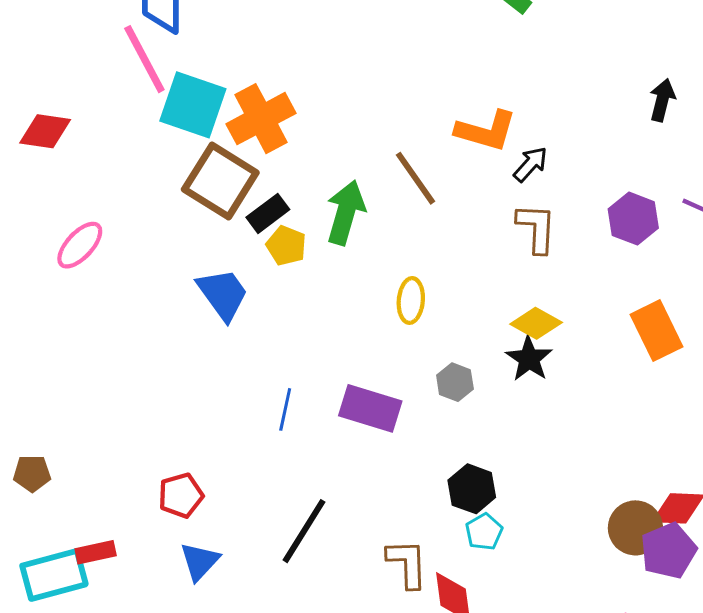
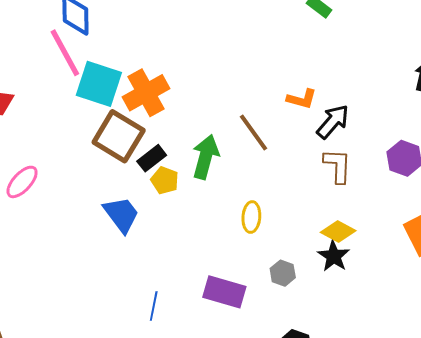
orange L-shape: (486, 131) -> (302, 99), size x0.7
black arrow: (531, 164) -> (333, 122), size x1.4
blue line: (285, 409) -> (154, 306), moved

